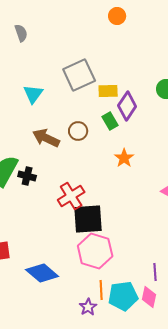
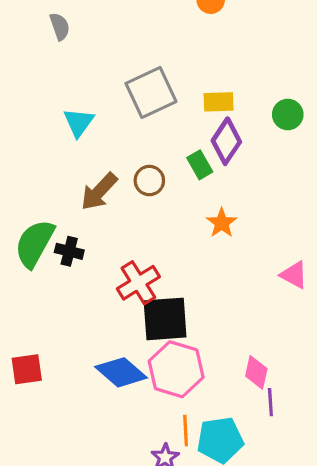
yellow rectangle: (108, 91) -> (219, 102), moved
brown arrow: (46, 138) -> (99, 192), turned -72
blue diamond: (42, 273) -> (121, 372), moved
pink diamond: (149, 297) -> (256, 372), moved

